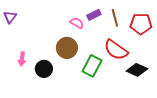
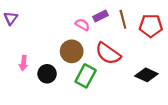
red semicircle: (116, 50) -> (108, 53), moved
green rectangle: (92, 66) -> (86, 76), moved

